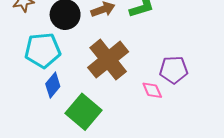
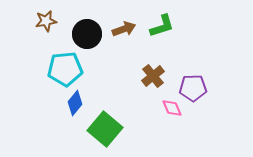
brown cross: (108, 60) -> (153, 76), moved, size x0.6

